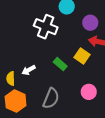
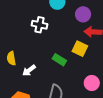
white cross: (46, 27) -> (40, 25), size x0.7
yellow semicircle: (11, 78) -> (11, 58), moved

